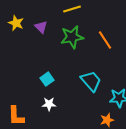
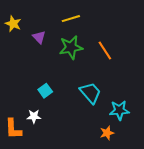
yellow star: (16, 23) -> (13, 24), moved
white star: (49, 104) -> (34, 116), moved

